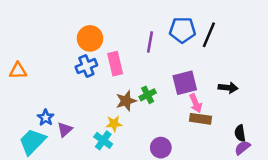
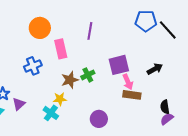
blue pentagon: (182, 30) -> (146, 21), moved
black line: (209, 35) -> (168, 30), moved, turned -65
blue cross: (86, 66) -> (33, 66), moved
black arrow: (228, 88) -> (155, 69), turned -35

